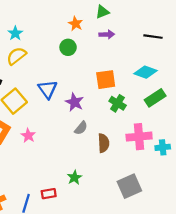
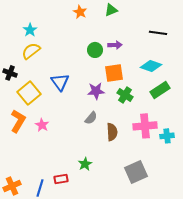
orange star: (76, 24) -> (80, 12), moved
purple arrow: (107, 34) -> (115, 45), moved
green circle: (68, 47) -> (95, 50), moved
purple star: (74, 102) -> (96, 91), moved, turned -30

